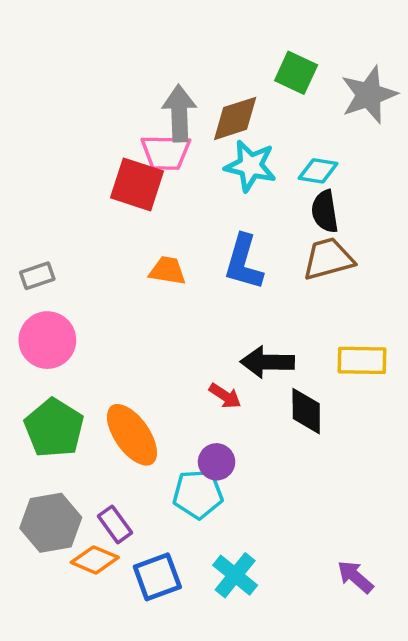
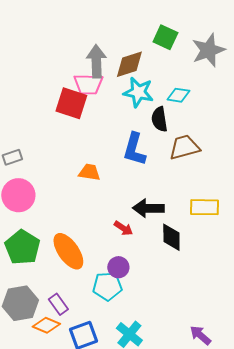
black semicircle: (325, 211) -> (159, 119), moved
orange trapezoid: (167, 271) -> (89, 172), moved

